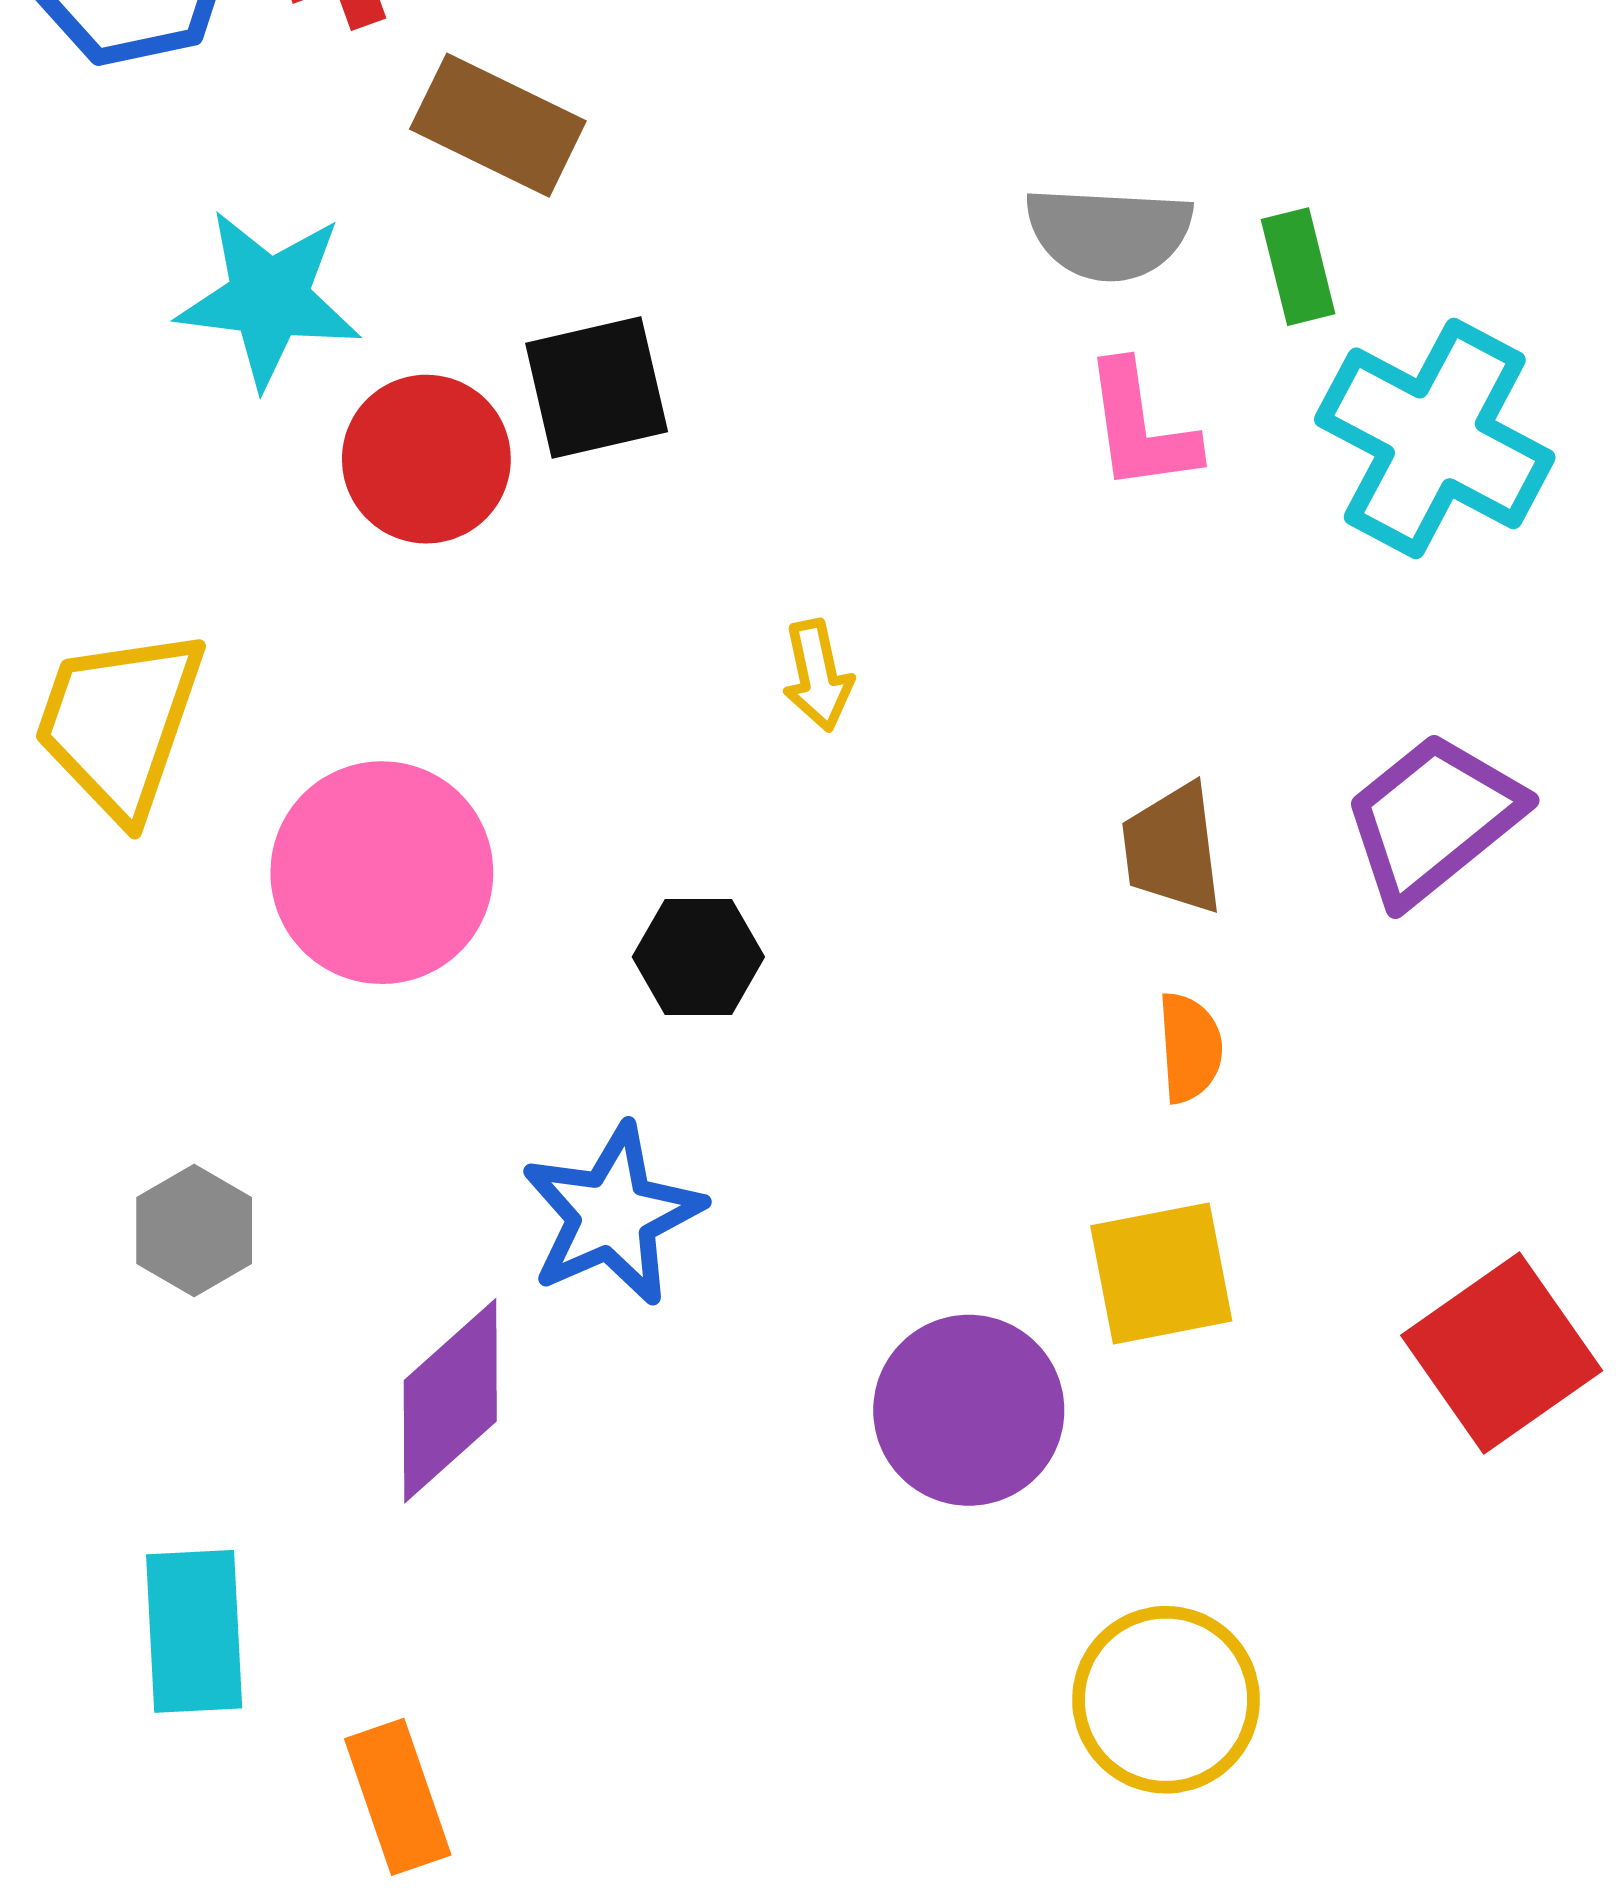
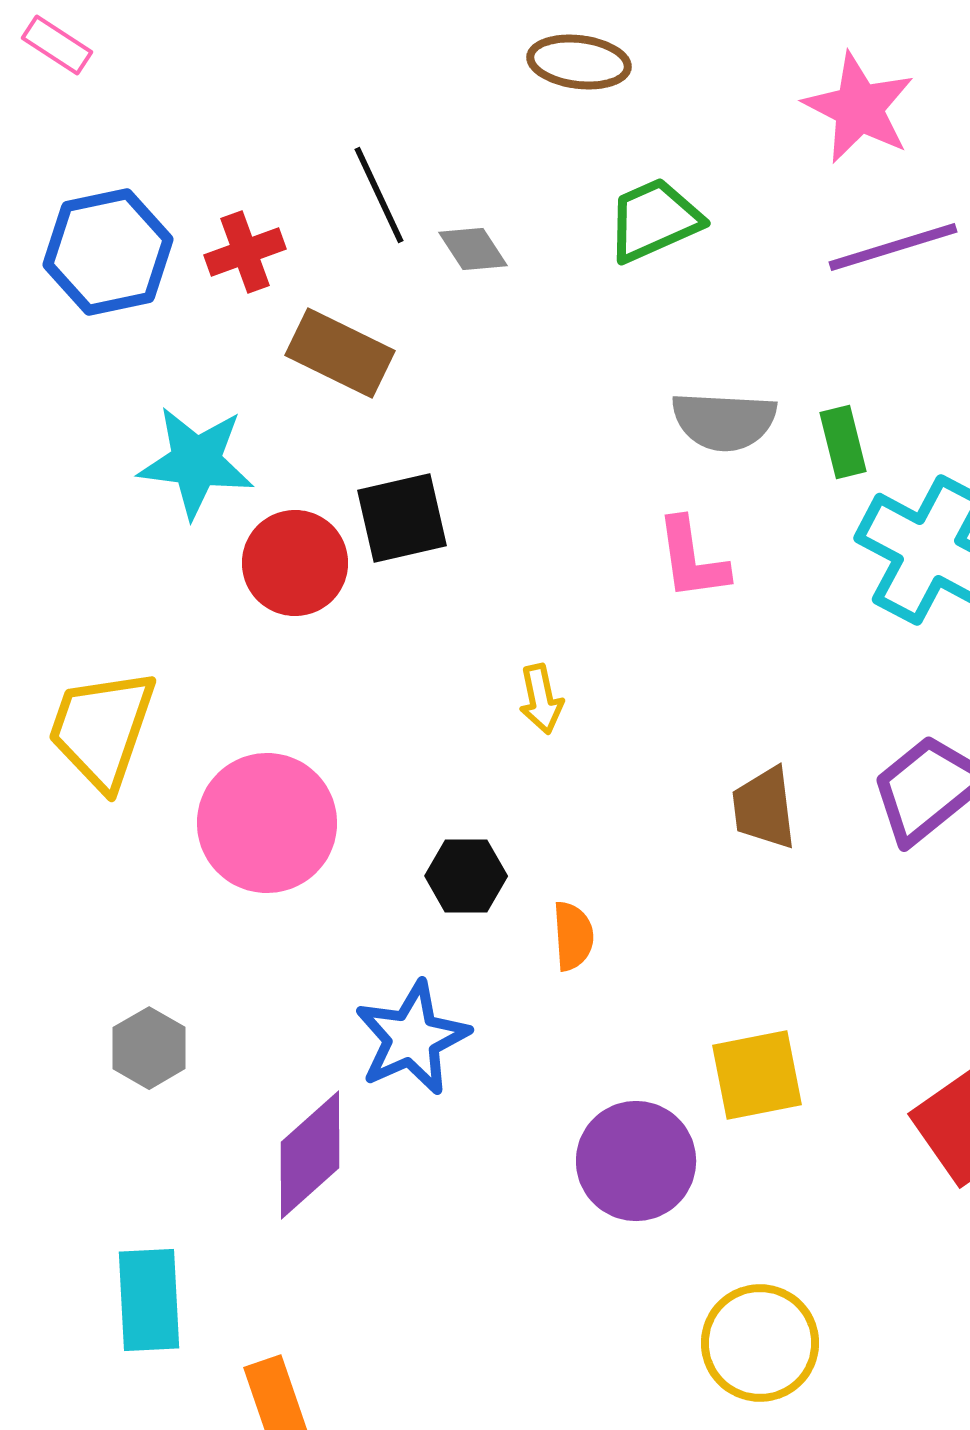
pink L-shape: (1141, 427) -> (692, 559), moved
orange semicircle: (1190, 1048) -> (573, 936), moved

